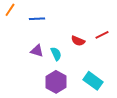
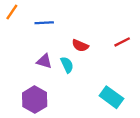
red semicircle: (78, 41) -> (80, 46), moved
purple hexagon: (56, 82) -> (35, 100), moved

